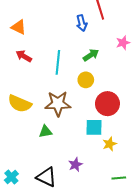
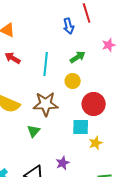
green triangle: (45, 132) -> (34, 131), turned -40

